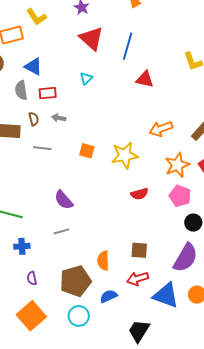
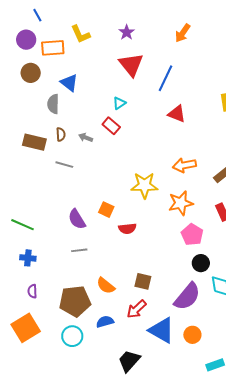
red rectangle: (48, 93) -> (111, 126), moved, turned 36
orange square: (87, 151) -> (106, 210), moved
orange star: (177, 165) -> (181, 203), moved
red semicircle: (139, 194) -> (127, 229), moved
gray line: (61, 231) -> (79, 250), moved
orange semicircle: (103, 261) -> (106, 286), turned -60
red arrow: (138, 279) -> (137, 309), turned -35

